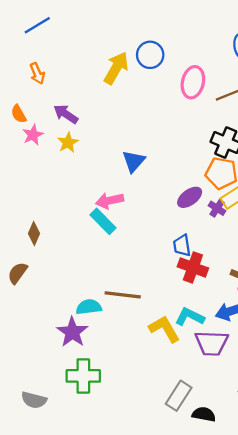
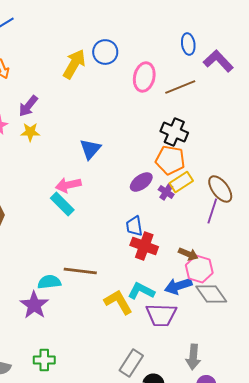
purple arrow: (66, 114) -> (28, 106), turned -85
yellow star: (68, 143) -> (30, 132), turned 30
green cross: (83, 376) -> (44, 360), moved, size x0.7

